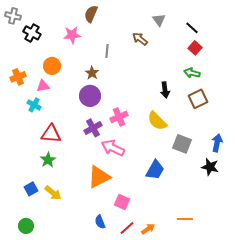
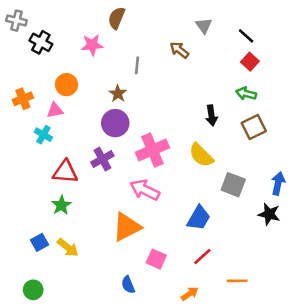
pink cross: (119, 117) -> (152, 150), size x1.4
purple cross: (93, 128) -> (102, 159), moved
red line: (127, 228) -> (202, 256), moved

